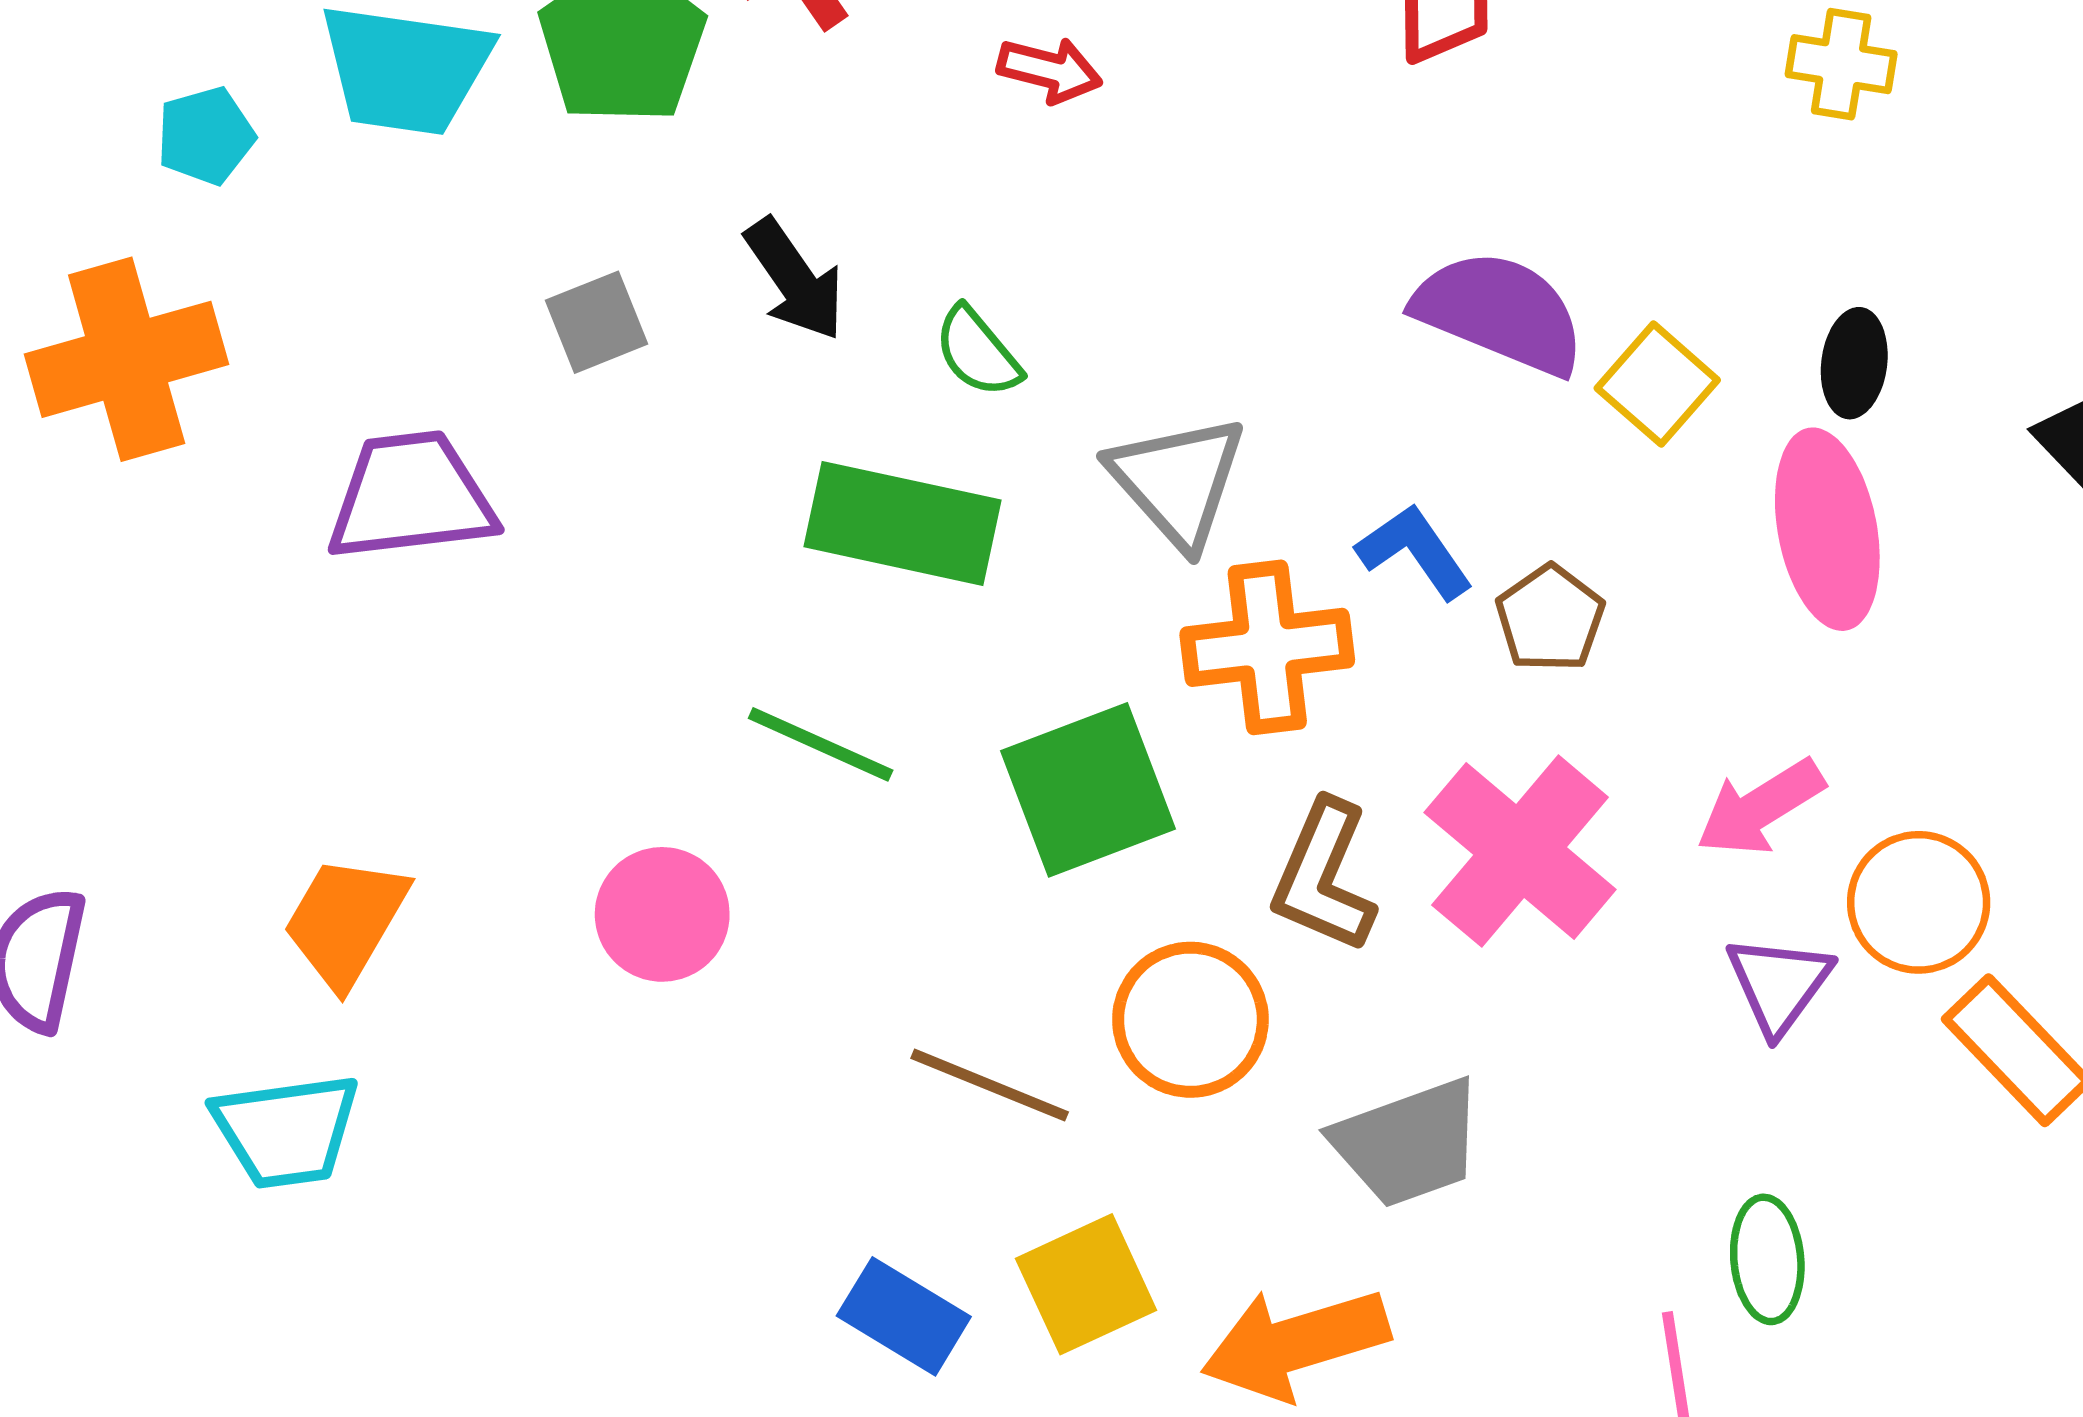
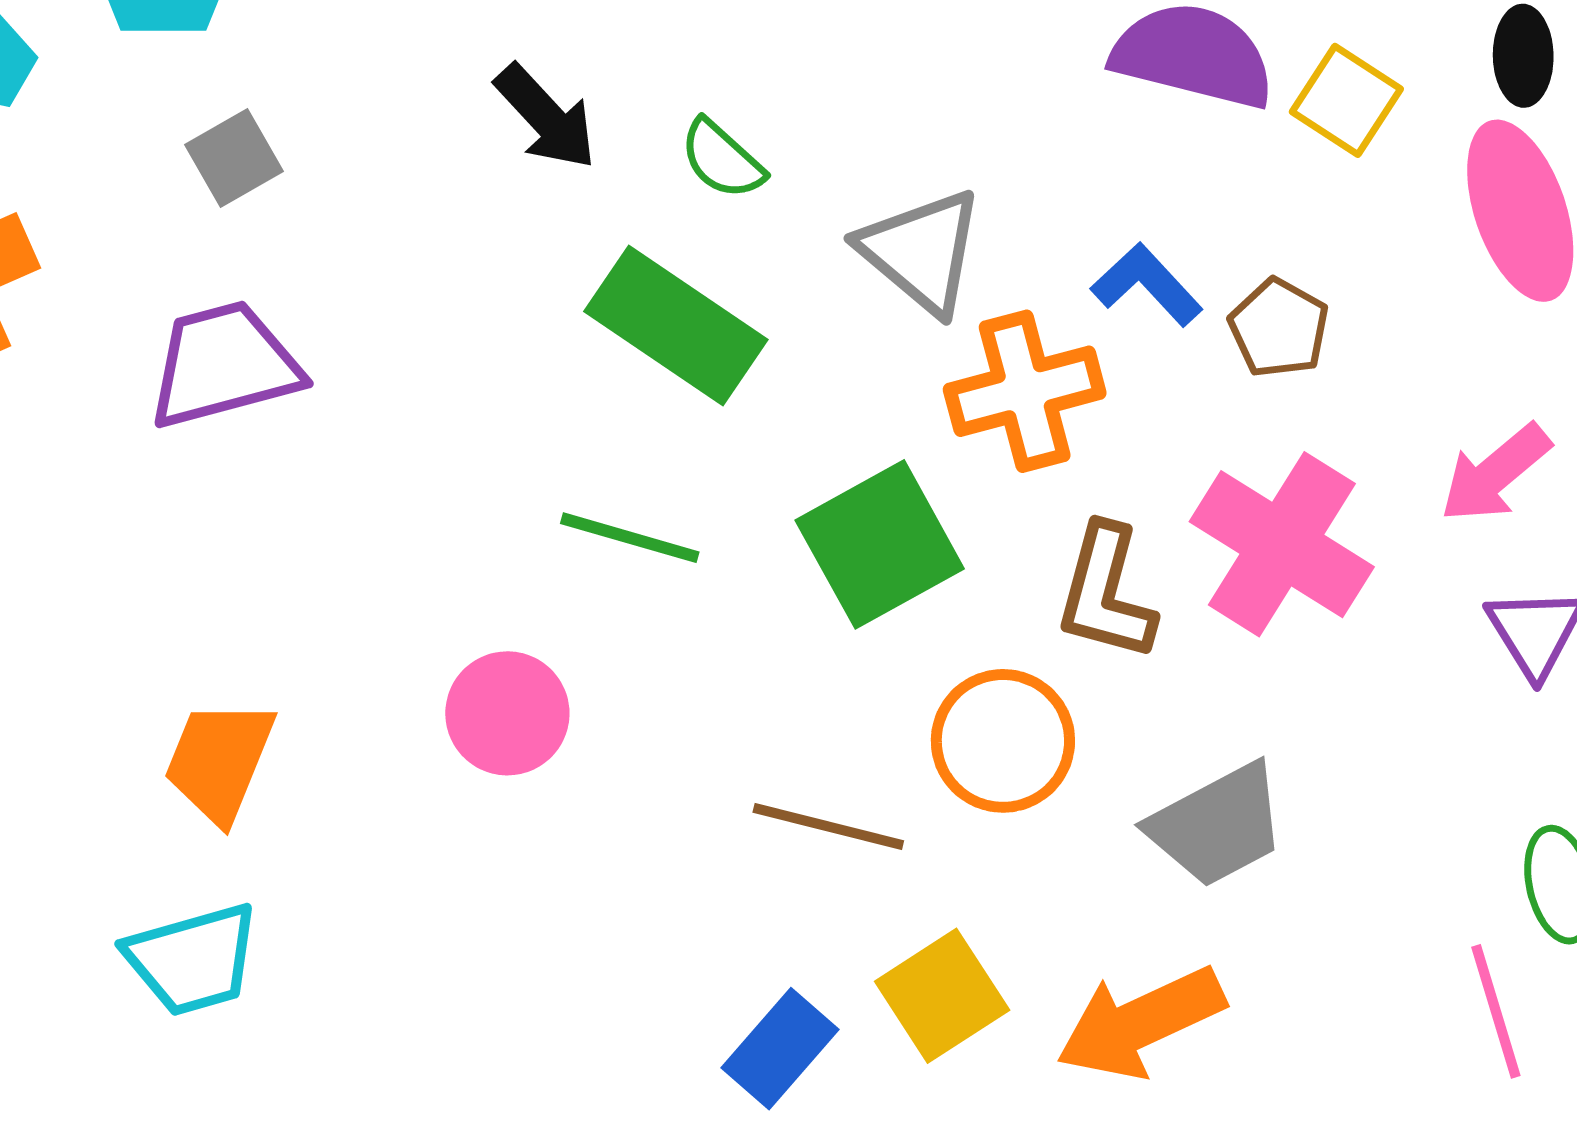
gray square: (596, 322) -> (234, 158), moved
green rectangle: (903, 523) -> (676, 326), turned 30
blue rectangle: (904, 1316) -> (780, 1049), turned -72

